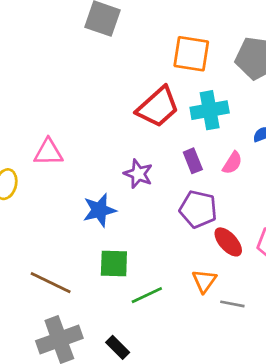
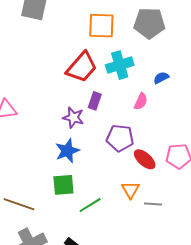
purple rectangle: (193, 161) -> (95, 101), moved, turned 48
blue star: (99, 210) -> (67, 151), moved

